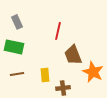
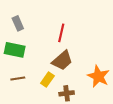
brown trapezoid: (73, 55) -> (62, 60), moved, turned -110
yellow rectangle: (45, 75) -> (47, 80), turned 40

